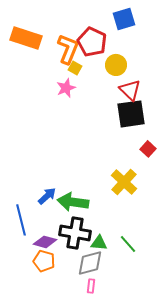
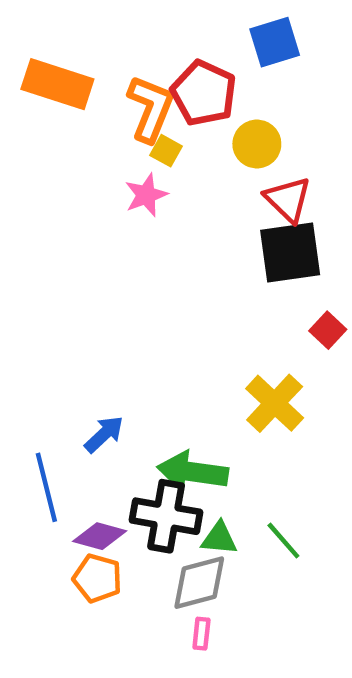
green arrow: (73, 202) -> (193, 472), moved

